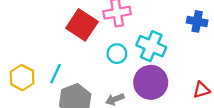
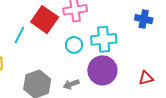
cyan cross: (151, 46) -> (104, 39), turned -30
cyan line: (56, 74) -> (19, 35), moved

